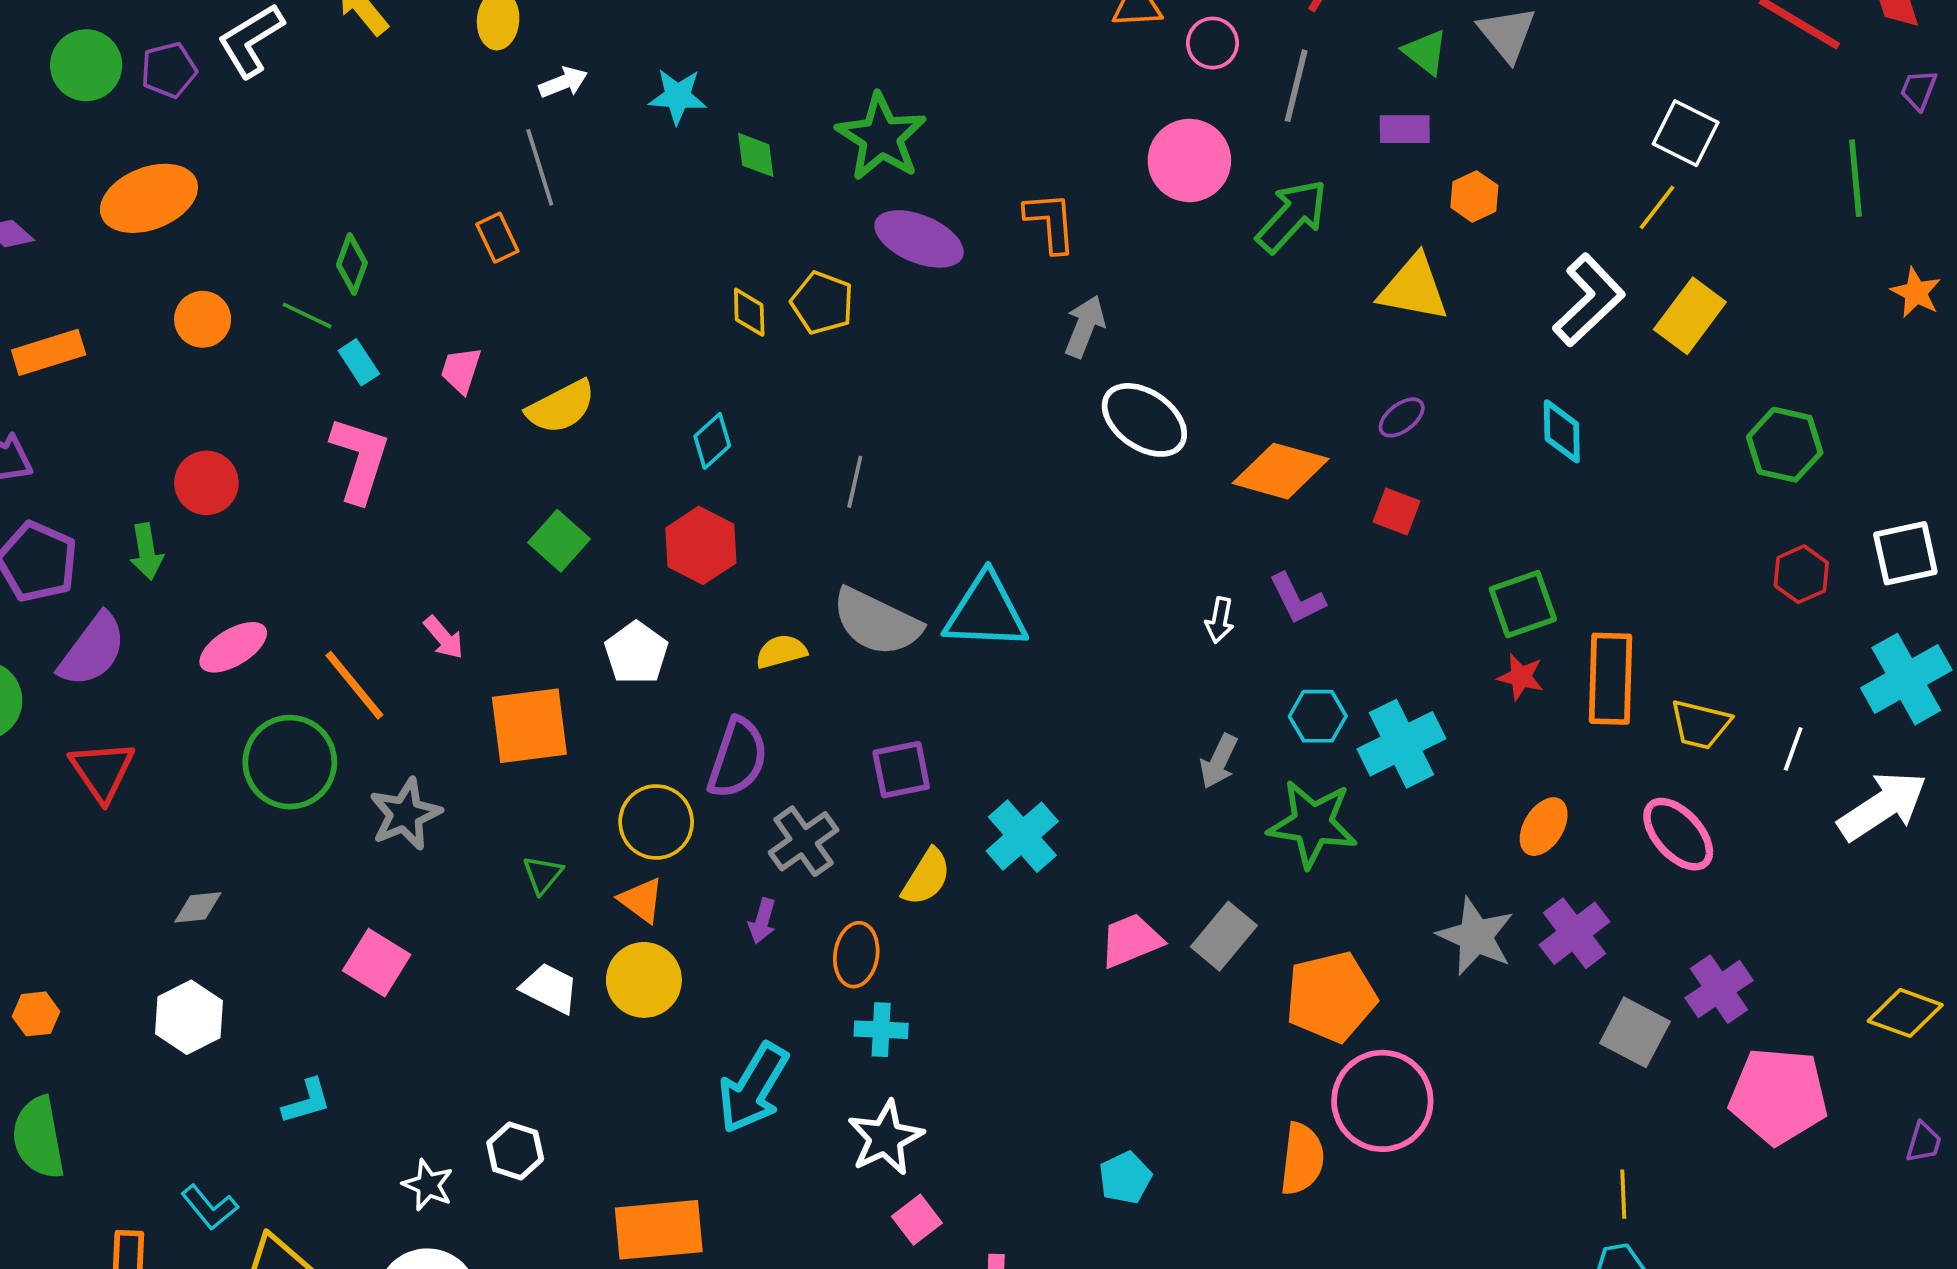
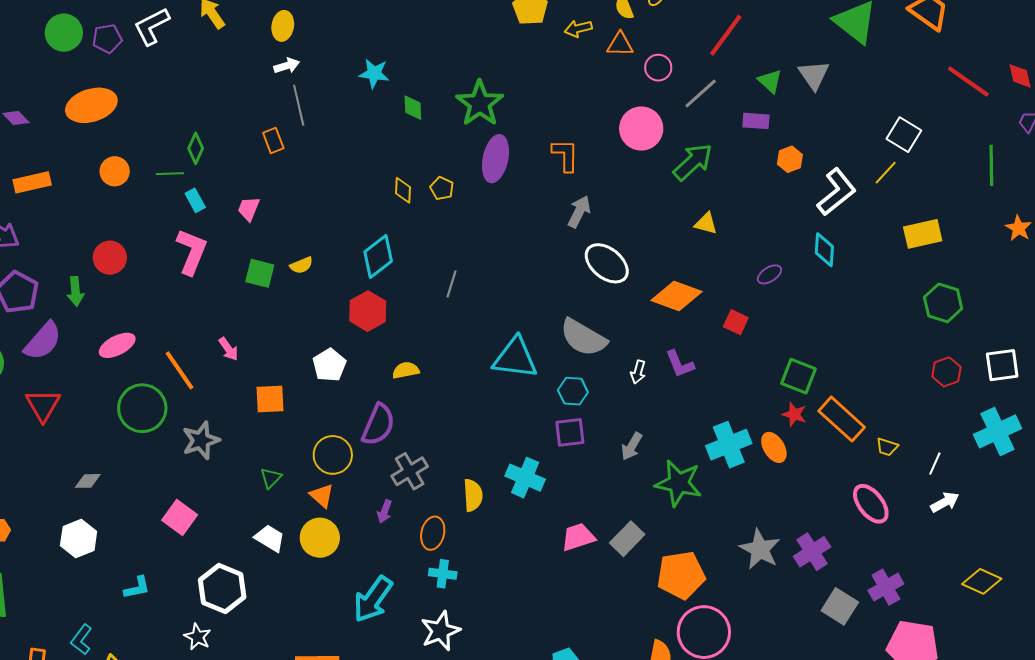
white arrow: (563, 82) -> (287, 66), moved
gray line: (1296, 86) -> (701, 94), turned 30
purple ellipse: (919, 239) -> (495, 159), turned 75
yellow triangle: (1414, 288) -> (706, 223), moved, size x0.6
white L-shape: (1589, 300) -> (837, 192), moved
yellow pentagon: (822, 303) -> (442, 188), size x0.7
green line: (307, 315) -> (170, 174), turned -32
yellow rectangle: (1690, 316) -> (923, 234), moved, turned 36
yellow semicircle: (561, 407) -> (301, 265), moved, size x0.6
purple ellipse: (1402, 417) -> (769, 274), moved
cyan diamond: (1562, 431) -> (824, 250), moved
cyan diamond: (712, 441) -> (378, 257), size x1.5
green square: (559, 541) -> (260, 273), moved, turned -32
green square: (1523, 604) -> (798, 376), turned 36
gray semicircle: (877, 622) -> (583, 338), moved
orange rectangle: (1611, 679) -> (842, 419), turned -54
cyan hexagon: (1318, 716) -> (573, 391), moved
yellow trapezoid: (1700, 724) -> (887, 447), size x0.7
orange square: (529, 726) -> (270, 399), size x0.7
purple square: (901, 770) -> (570, 432), moved
white arrow: (1882, 806) -> (945, 502), moved, size x0.6
orange ellipse: (1544, 827) -> (774, 447), moved, turned -68
cyan cross: (1022, 836) -> (525, 478), turned -30
yellow semicircle: (926, 877) -> (473, 495), turned -40
yellow diamond: (1905, 1013) -> (982, 581), moved
white hexagon: (515, 1151) -> (222, 589), moved, size x1.6
cyan L-shape: (210, 1207) -> (81, 639), turned 72

